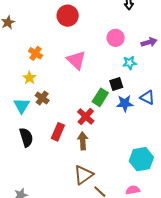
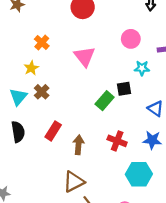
blue star: (125, 103) -> (152, 140), moved
red cross: (86, 116) -> (117, 141), moved, turned -30

